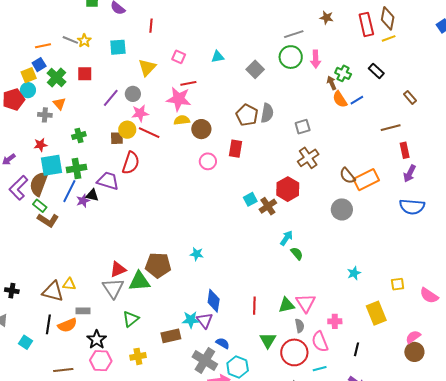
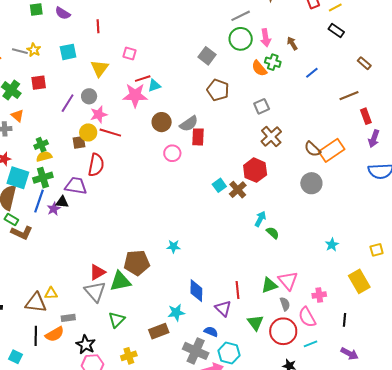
cyan triangle: (218, 57) -> (154, 86), moved
black rectangle: (376, 71) -> (336, 30), moved
green cross: (343, 73) -> (273, 62), moved
brown arrow: (332, 83) -> (292, 43), moved
orange semicircle: (340, 99) -> (259, 68), moved
gray semicircle: (267, 113) -> (189, 124), moved, turned 54
brown pentagon: (247, 115) -> (218, 90), moved
yellow semicircle: (182, 120) -> (44, 156), moved
cyan square: (52, 165) -> (18, 178), turned 35
purple triangle: (205, 320) -> (223, 308), moved

